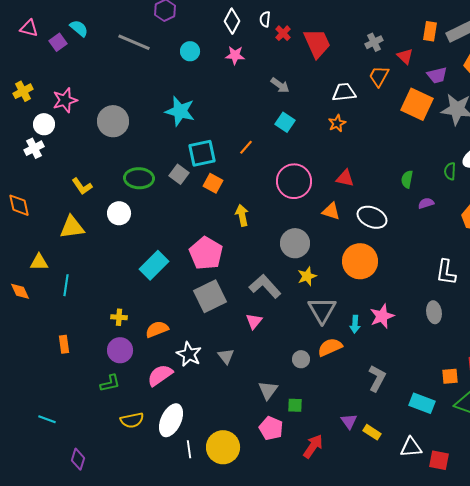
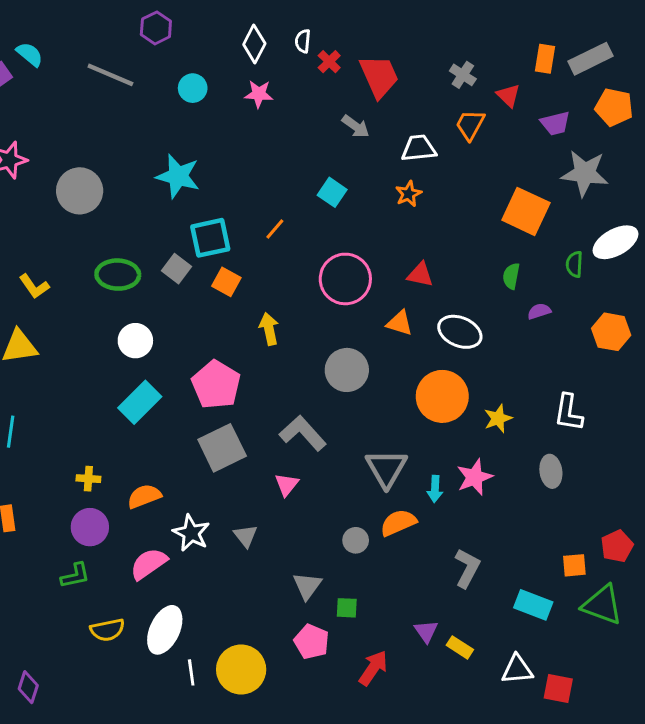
gray cross: (374, 42) -> (463, 75), turned -30
gray arrow: (280, 85) -> (356, 126), moved
orange square: (417, 104) -> (526, 211), moved
white circle: (119, 213) -> (135, 341), moved
yellow star: (307, 276) -> (498, 418), moved

